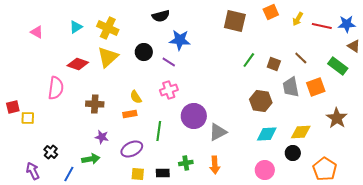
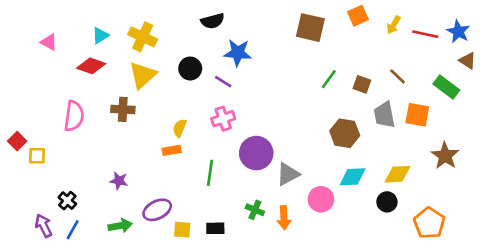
blue star: (347, 24) -> (458, 32), turned 30
red diamond: (78, 64) -> (91, 66), moved
orange square: (316, 87) -> (417, 115), turned 30
yellow semicircle: (136, 97) -> (180, 128), turned 56
brown cross: (95, 104) -> (123, 109), moved
red square: (13, 107) -> (17, 141), turned -32
purple star: (102, 137) -> (119, 181), moved
purple ellipse: (132, 149) -> (157, 210), moved
green arrow: (91, 159) -> (120, 226), moved
green cross: (186, 163) -> (255, 210), moved, turned 32
pink circle: (265, 170) -> (321, 199), moved
blue line: (69, 174) -> (73, 230), moved

